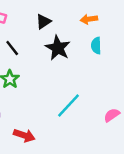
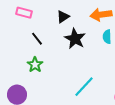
orange arrow: (89, 19) -> (101, 15), size x1.5

